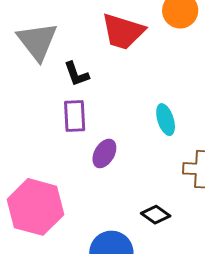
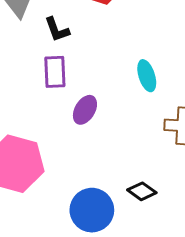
black diamond: (156, 215) -> (142, 191), moved

